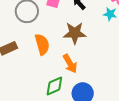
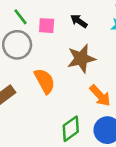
orange arrow: (70, 64) -> (100, 96), moved

